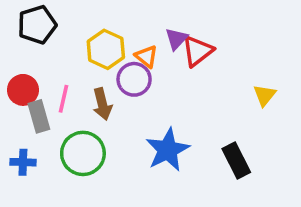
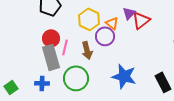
red circle: (23, 90) -> (51, 38), moved
gray rectangle: (39, 116) -> (51, 57), size x1.4
blue star: (168, 150) -> (124, 76), turned -30

